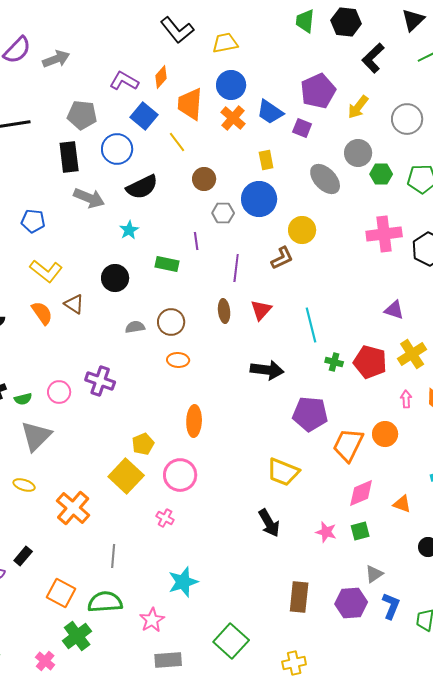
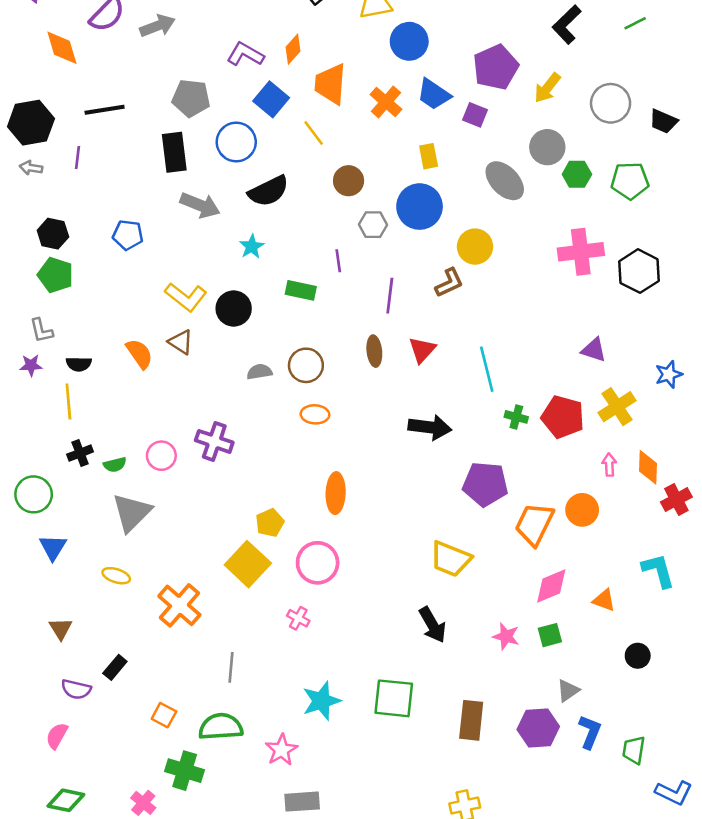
blue circle: (231, 85) -> (409, 41), moved
yellow L-shape: (46, 271) -> (186, 297), moved
orange square: (61, 593) -> (164, 715), size x0.7
green cross: (77, 636) -> (185, 771), turned -36
green square: (231, 641) -> (394, 698), moved, turned -36

